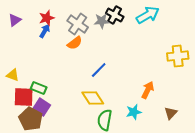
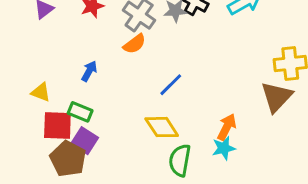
blue arrow: (45, 31) -> (89, 71), moved
orange arrow: (148, 90) -> (227, 127), moved
brown triangle: (171, 113) -> (277, 97), moved, size x1.6

